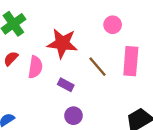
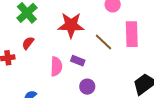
pink semicircle: (35, 67) -> (56, 66), moved

